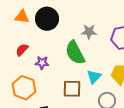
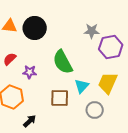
gray star: (89, 32) -> (92, 31), moved

